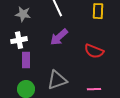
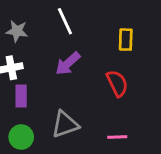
yellow rectangle: (98, 11) -> (126, 40), moved
red semicircle: (94, 51) -> (117, 83), turned -138

